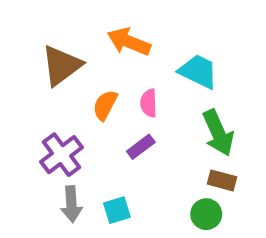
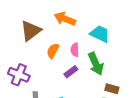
green arrow: (218, 133) -> (96, 64), moved
purple cross: (61, 155) -> (19, 75), moved, turned -30

